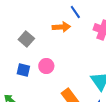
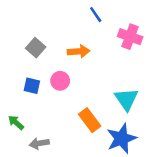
orange arrow: (61, 27) -> (79, 51), moved

